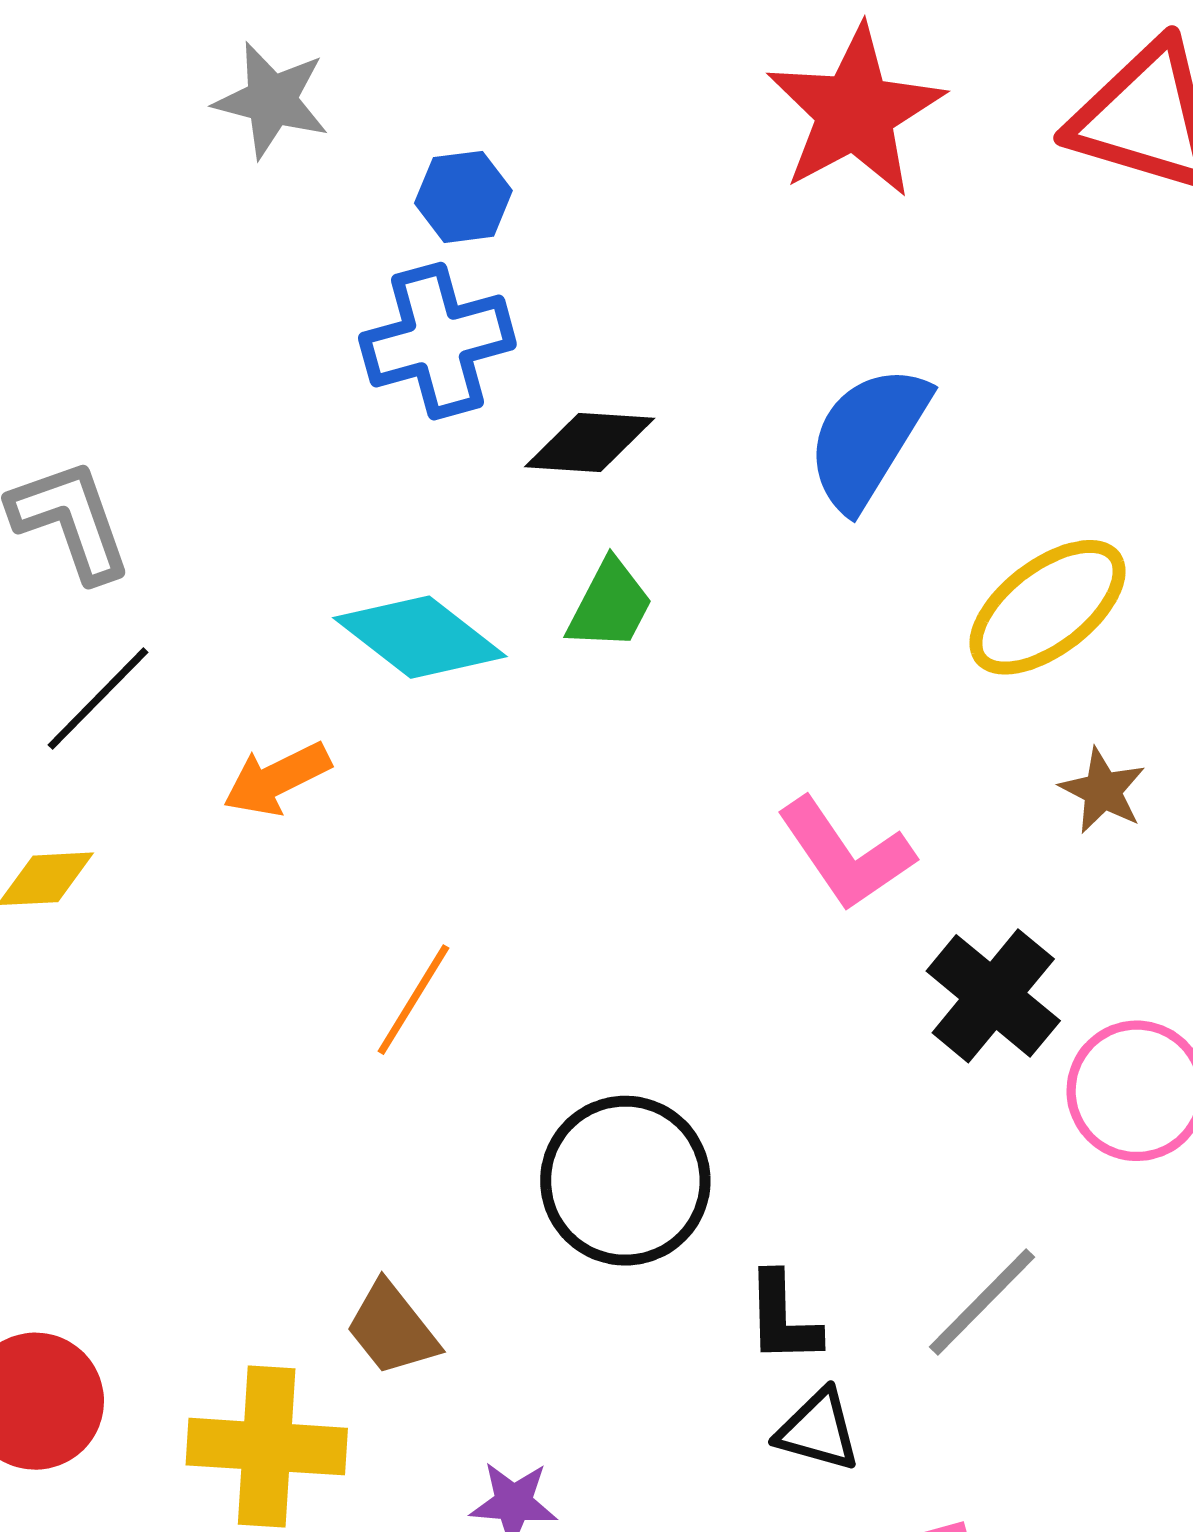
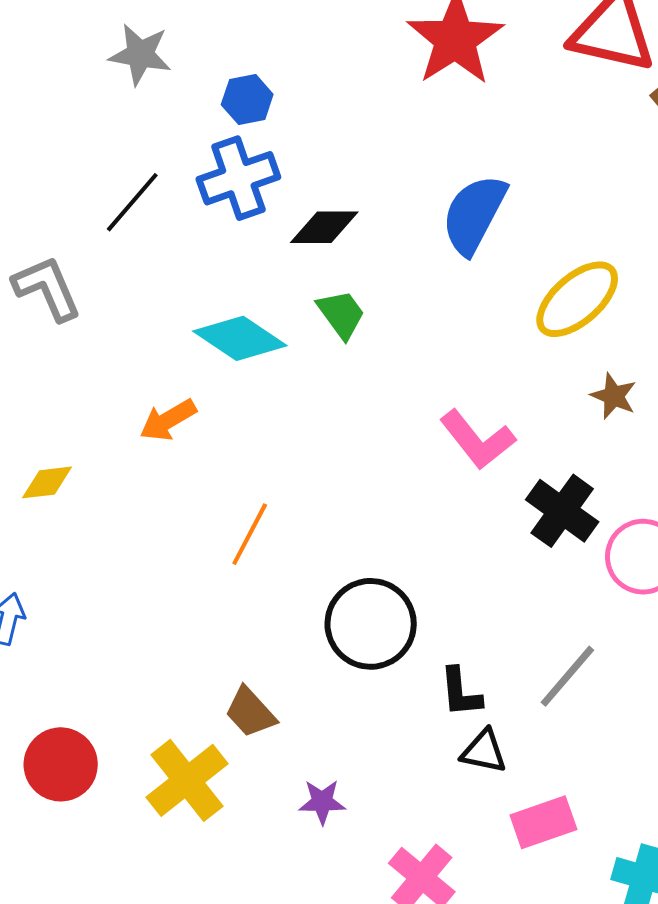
green trapezoid: (610, 605) -> (341, 314), turned -60
black line: (98, 699) -> (132, 202), moved
yellow cross: (267, 1447) -> (187, 780), turned -38

